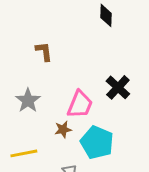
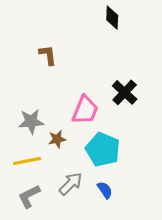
gray star: (28, 100) -> (31, 121), moved, turned 30
brown star: (63, 129) -> (57, 139), moved

